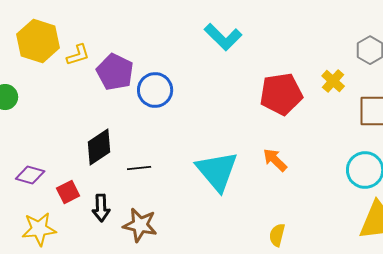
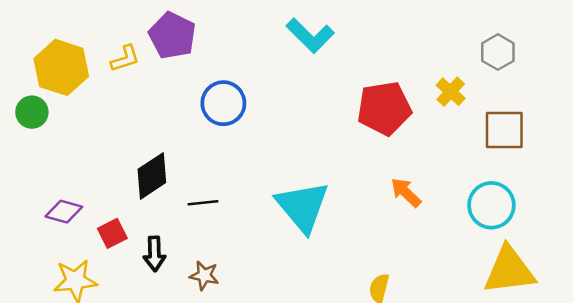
yellow hexagon: (38, 41) -> (61, 67), moved
purple pentagon: (115, 72) -> (172, 36), moved
orange arrow: (275, 160) -> (406, 193), moved
brown star: (140, 225) -> (204, 275), size x0.7

